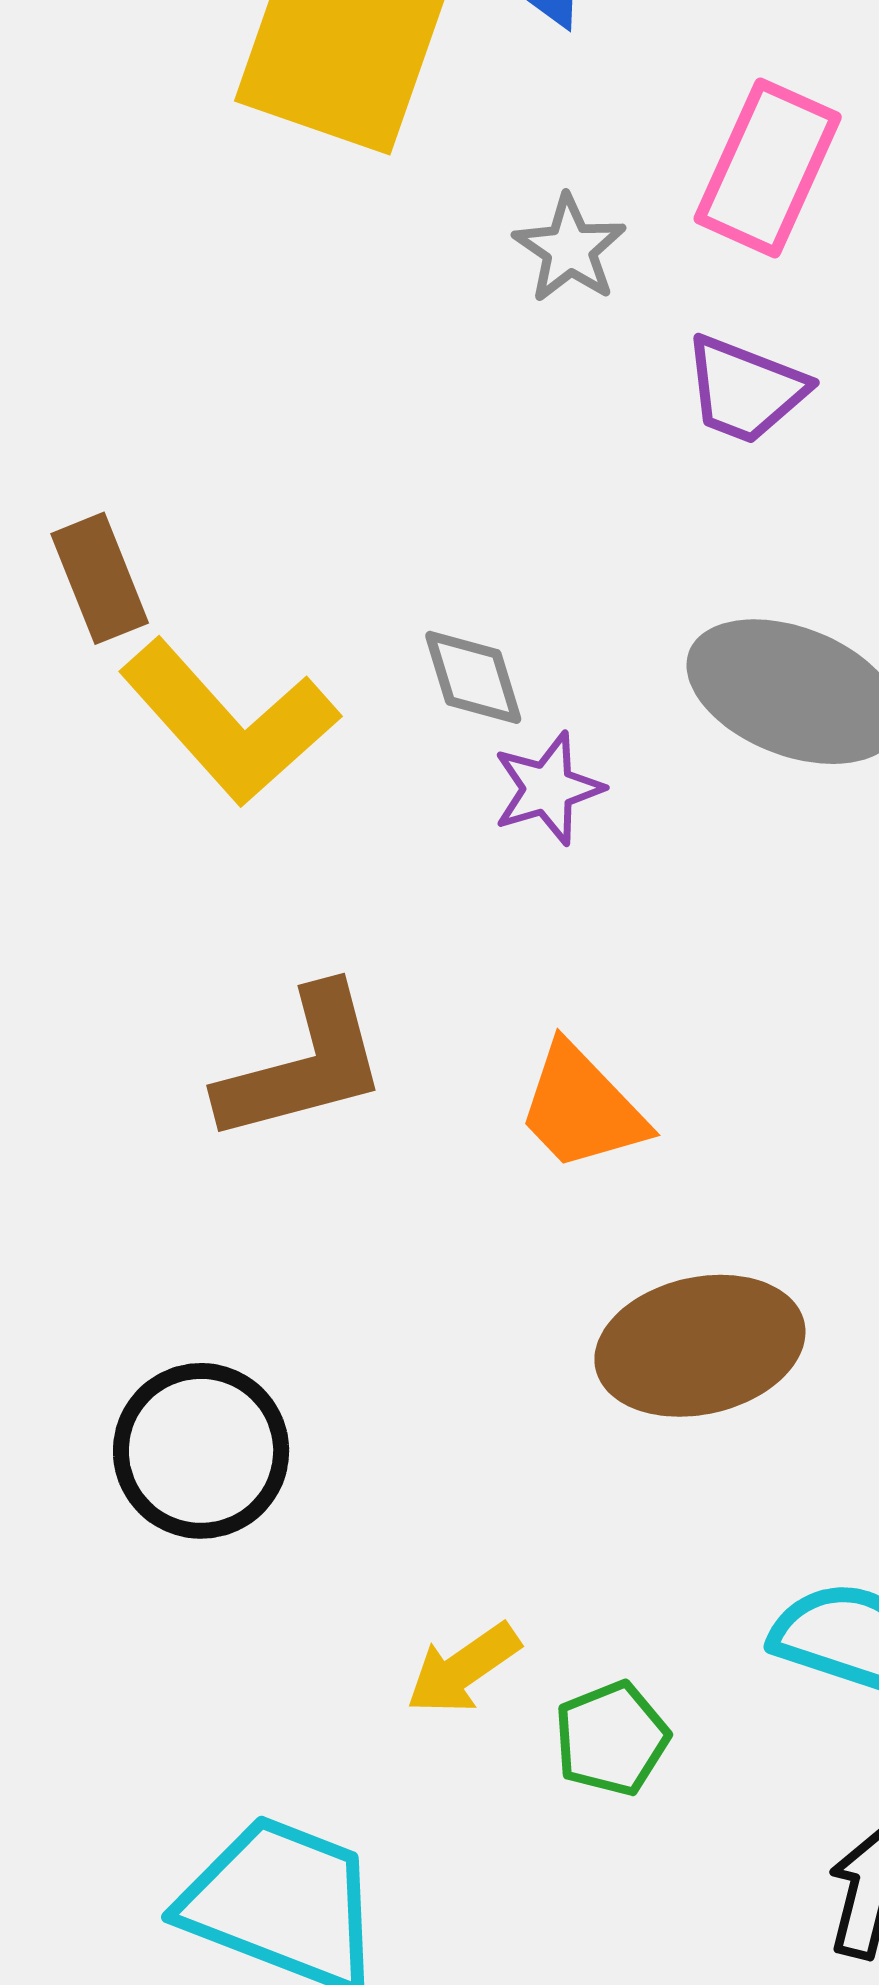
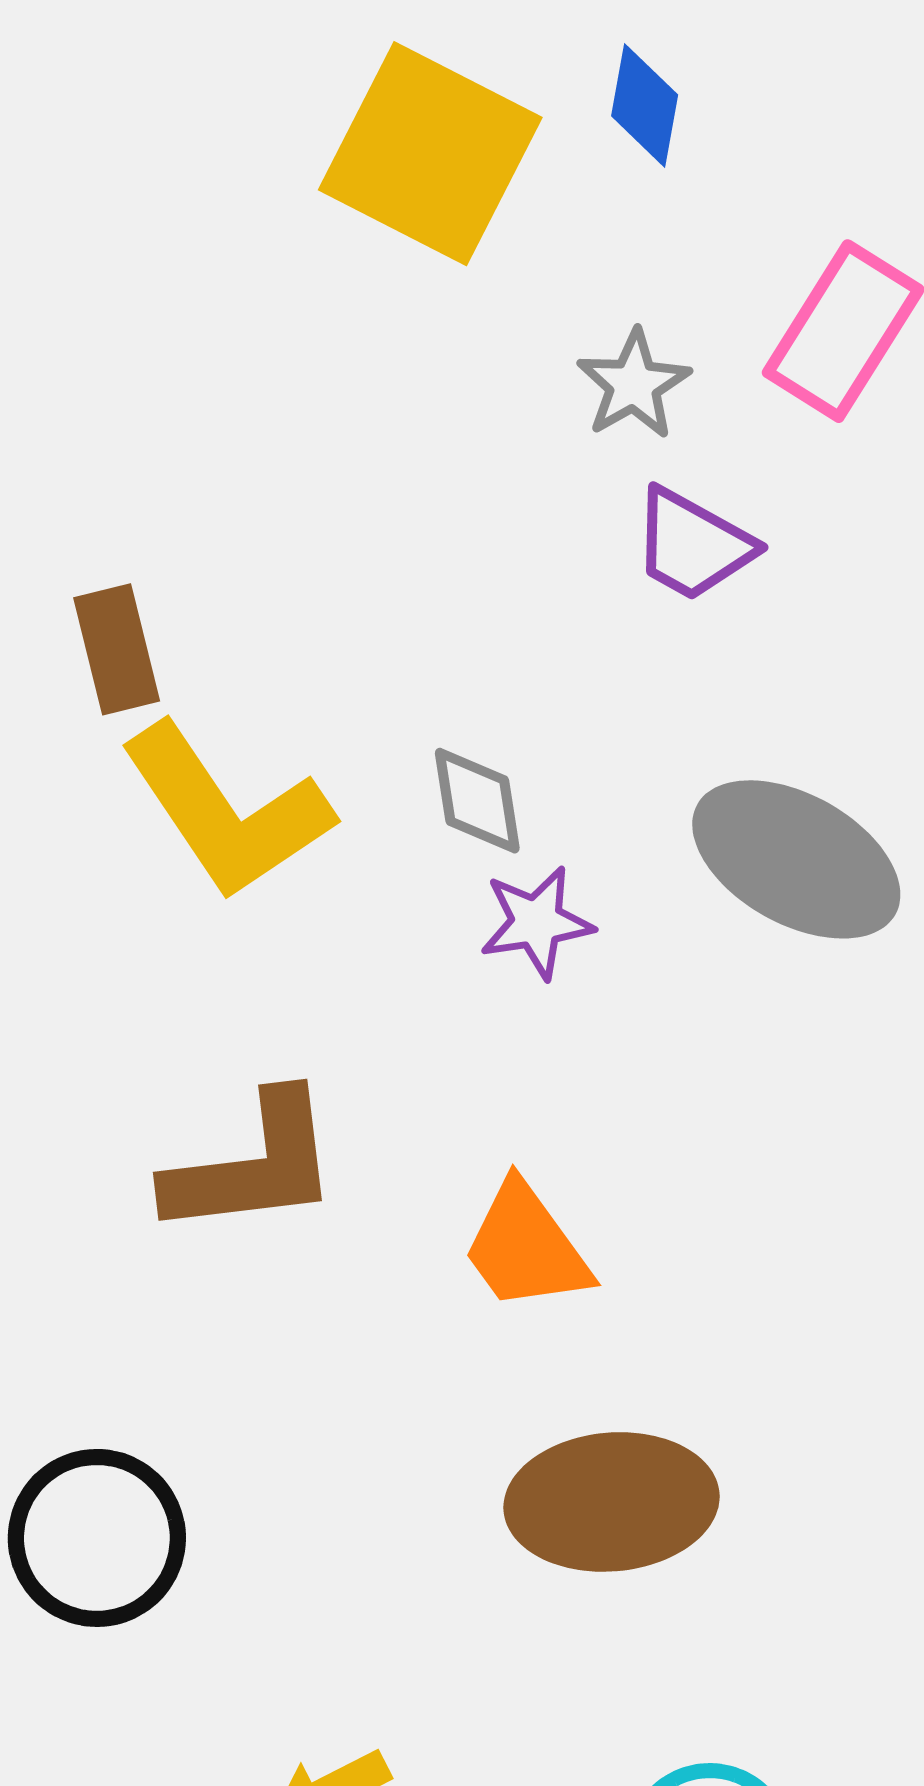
purple trapezoid: (745, 390) -> (693, 545), moved

